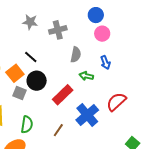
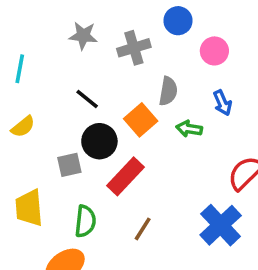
blue circle: (96, 15) -> (178, 21), moved
orange square: (15, 73) -> (141, 120), moved
gray square: (19, 93) -> (69, 165), turned -32
red rectangle: (63, 95) -> (125, 176), moved
blue cross: (87, 115) -> (221, 225), moved

